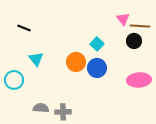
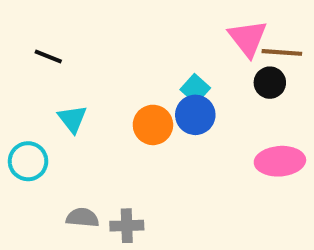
pink triangle: (123, 19) -> (248, 38), size x1.5
blue circle: (97, 68) -> (195, 115), moved

